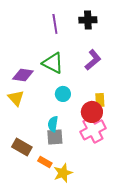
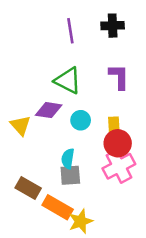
purple L-shape: (93, 60) -> (119, 77), turned -50
purple diamond: (23, 75) -> (49, 110), moved
yellow rectangle: (100, 100) -> (114, 125), moved
orange rectangle: (45, 162) -> (58, 207), size x1.6

